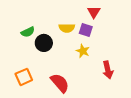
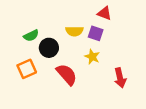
red triangle: (94, 12) -> (104, 13), turned -40
orange square: (24, 77) -> (27, 69), moved
red semicircle: (60, 83) -> (67, 74), moved

